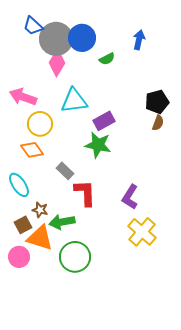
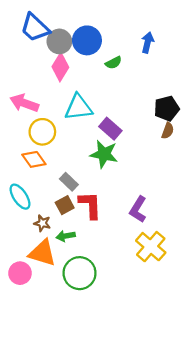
blue trapezoid: (33, 26) -> (35, 28), size x1.4
gray circle: (56, 39) -> (59, 41), size x0.7
purple rectangle: (104, 121) -> (110, 129), turned 70
green arrow: (62, 222) -> (66, 236), size x0.7
brown square: (23, 225) -> (65, 205), moved

